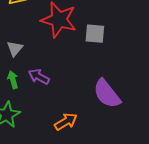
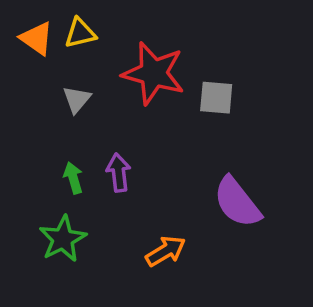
gray triangle: (15, 49) -> (77, 99), moved
purple arrow: (39, 77) -> (119, 173), turned 55

